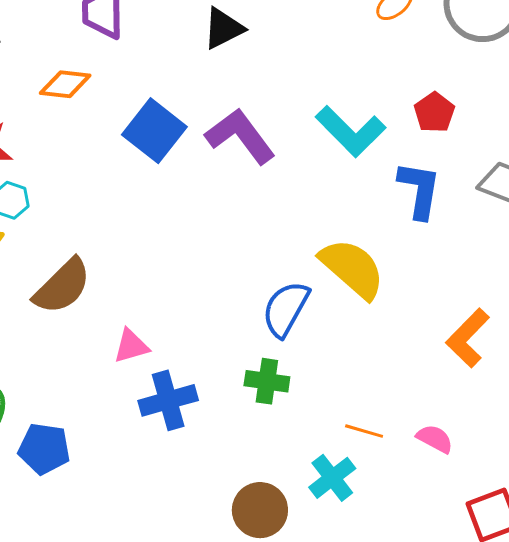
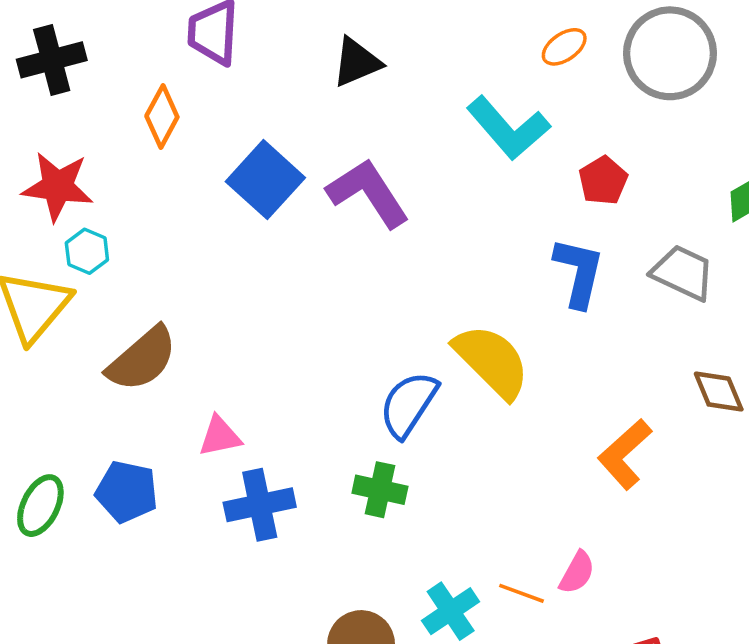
orange diamond: (65, 84) -> (162, 116), turned -72
cyan L-shape: (351, 131) -> (508, 128), moved
orange line: (364, 431) -> (521, 593), moved
pink semicircle: (435, 439) -> (577, 573), turned 87
blue pentagon: (44, 449) -> (127, 492), moved

